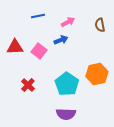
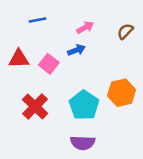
blue line: (38, 16) -> (38, 20), moved
brown semicircle: (100, 25) -> (125, 31), turned 56
red cross: (28, 85) -> (35, 106), size x1.5

